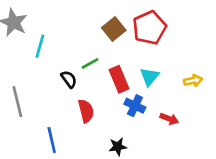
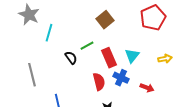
red pentagon: (149, 28) -> (153, 18), moved
red semicircle: (86, 111) -> (99, 82), moved

